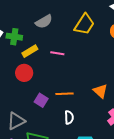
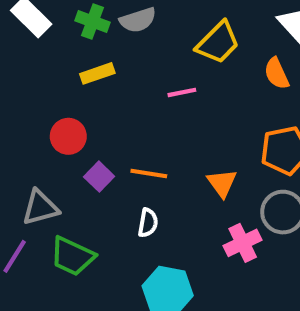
green cross: (14, 37) -> (92, 21), moved
pink line: (57, 53) -> (182, 92), moved, turned -32
red circle: (24, 73) -> (68, 136), moved

